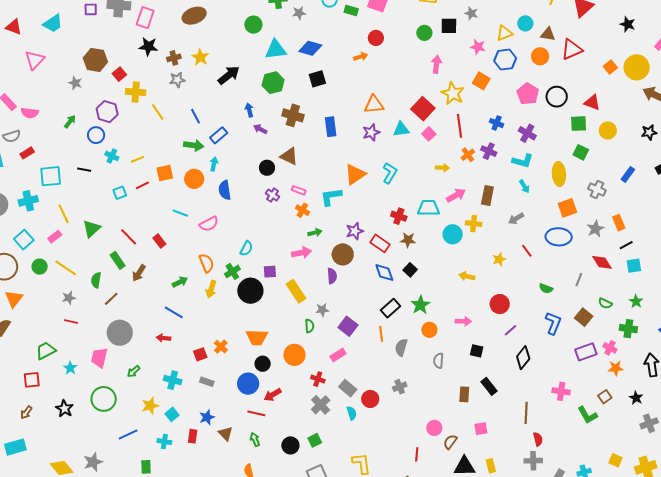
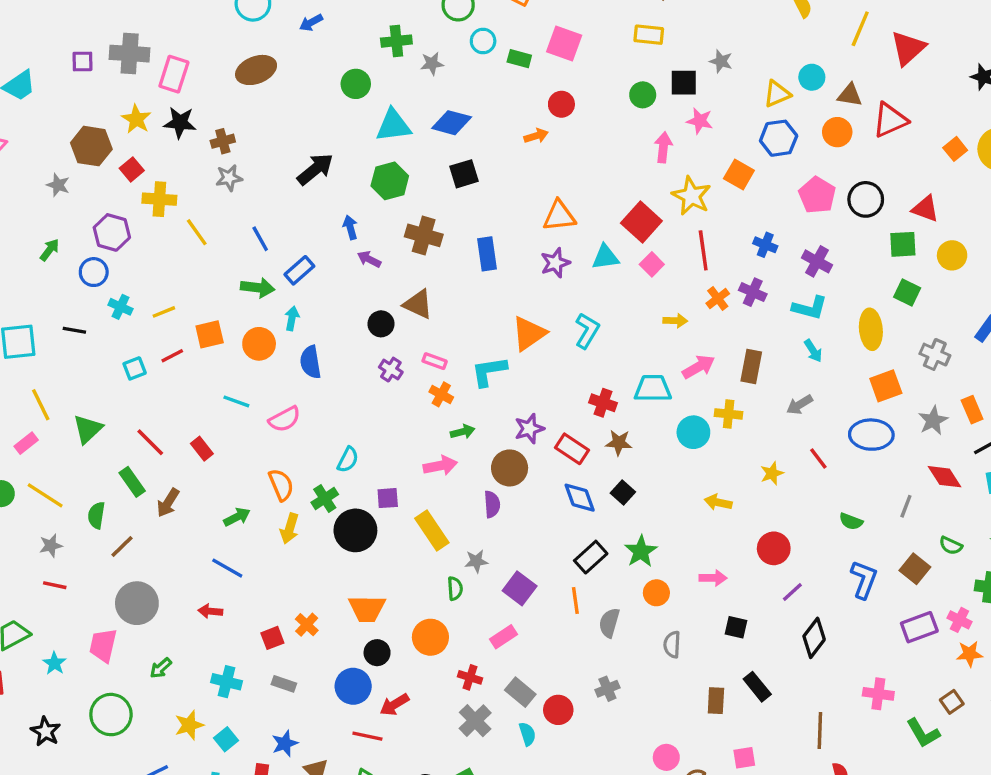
pink star: (478, 47) -> (700, 121), moved
yellow star: (200, 57) -> (136, 119), moved

